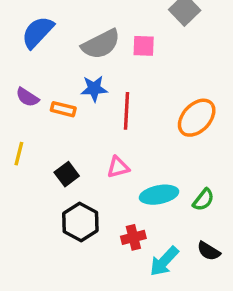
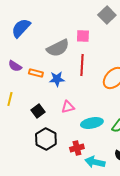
gray semicircle: (101, 44) -> (58, 48), moved
blue star: (94, 89) -> (57, 79), moved
red line: (127, 111) -> (82, 65), moved
cyan arrow: (164, 261) -> (95, 162), turned 60

